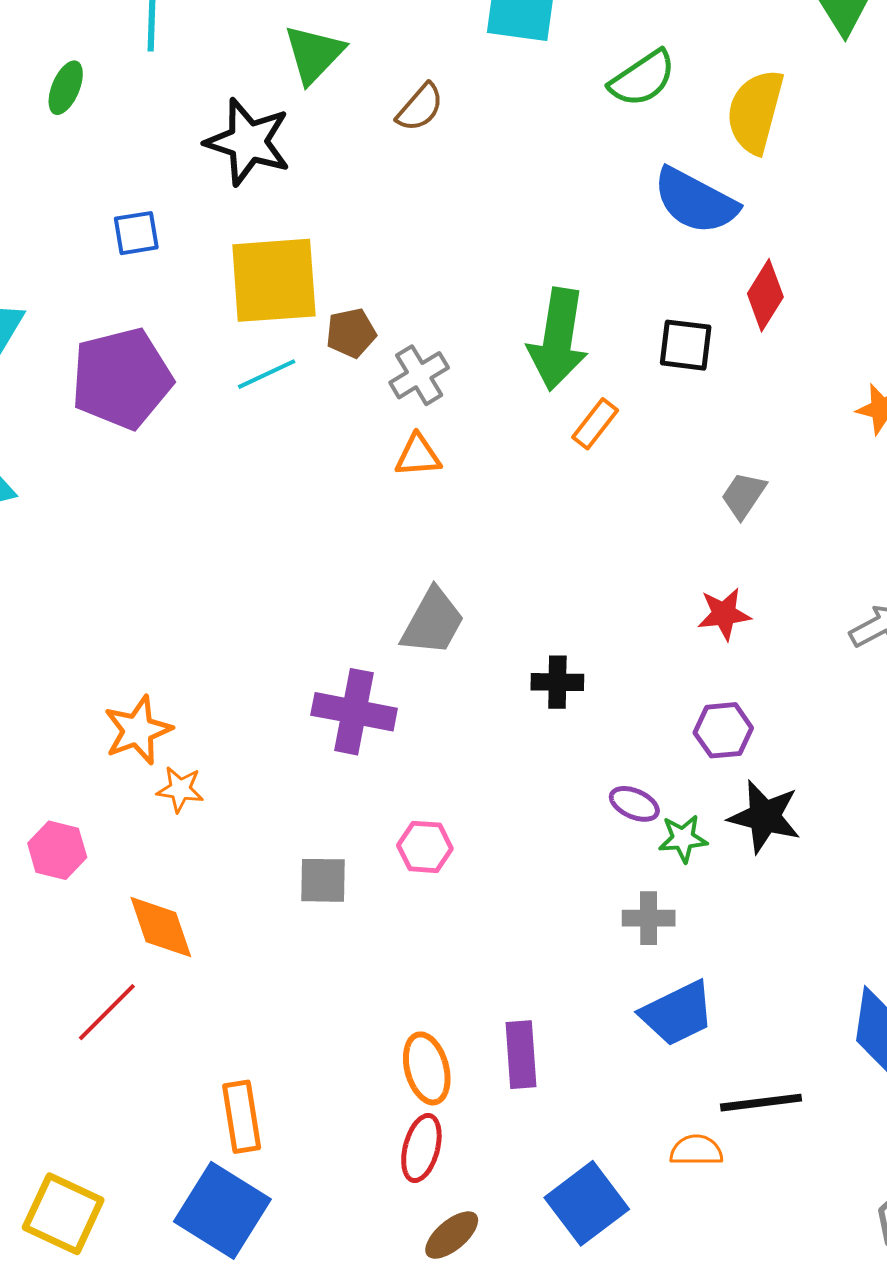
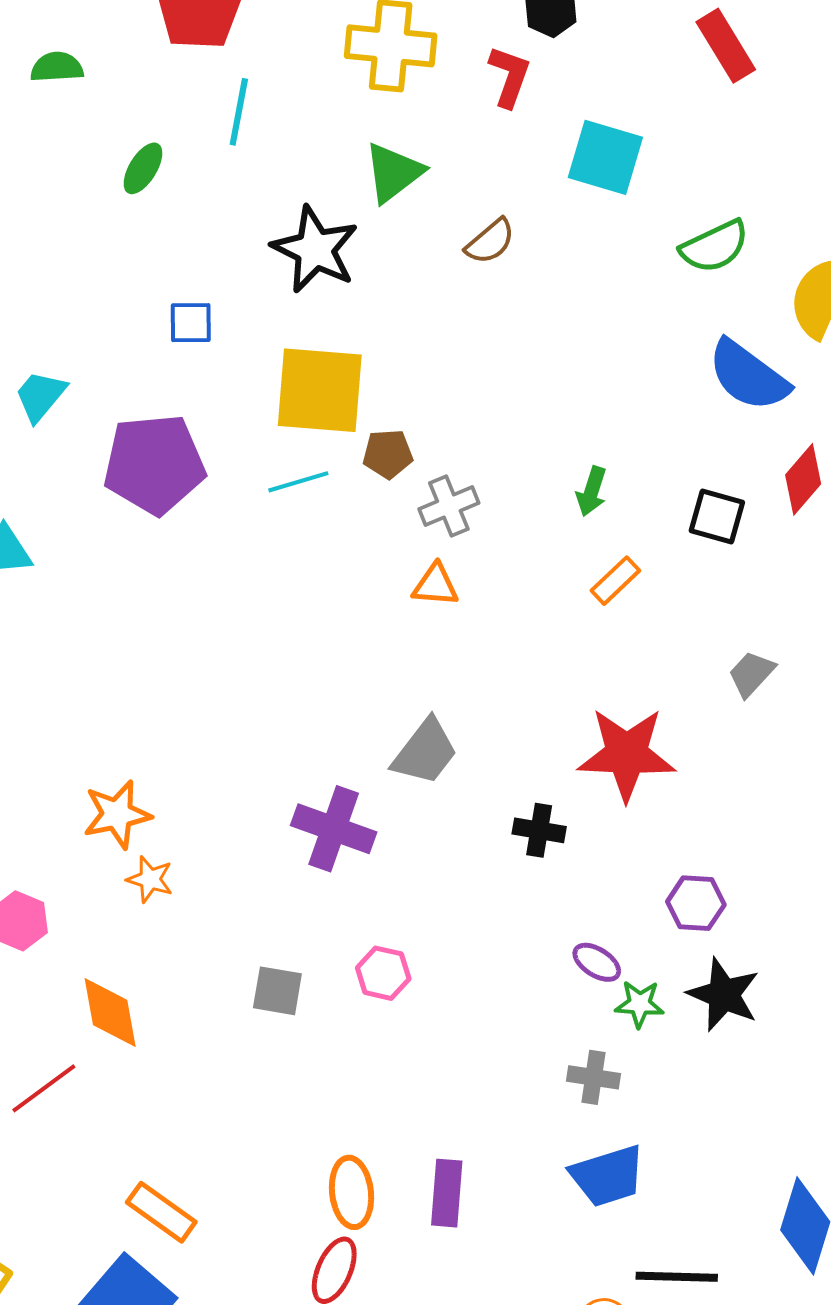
green arrow: (558, 339) -> (591, 491), size x0.5
red star: (724, 614) -> (627, 754), moved, size x1.8
orange rectangle: (242, 1117) -> (161, 1212), turned -54

